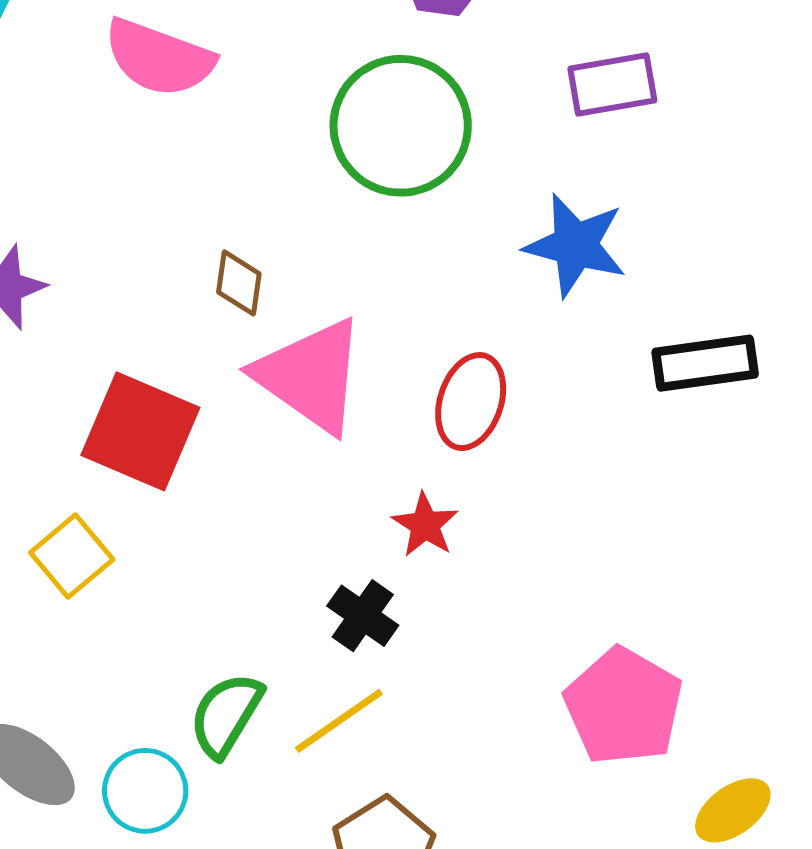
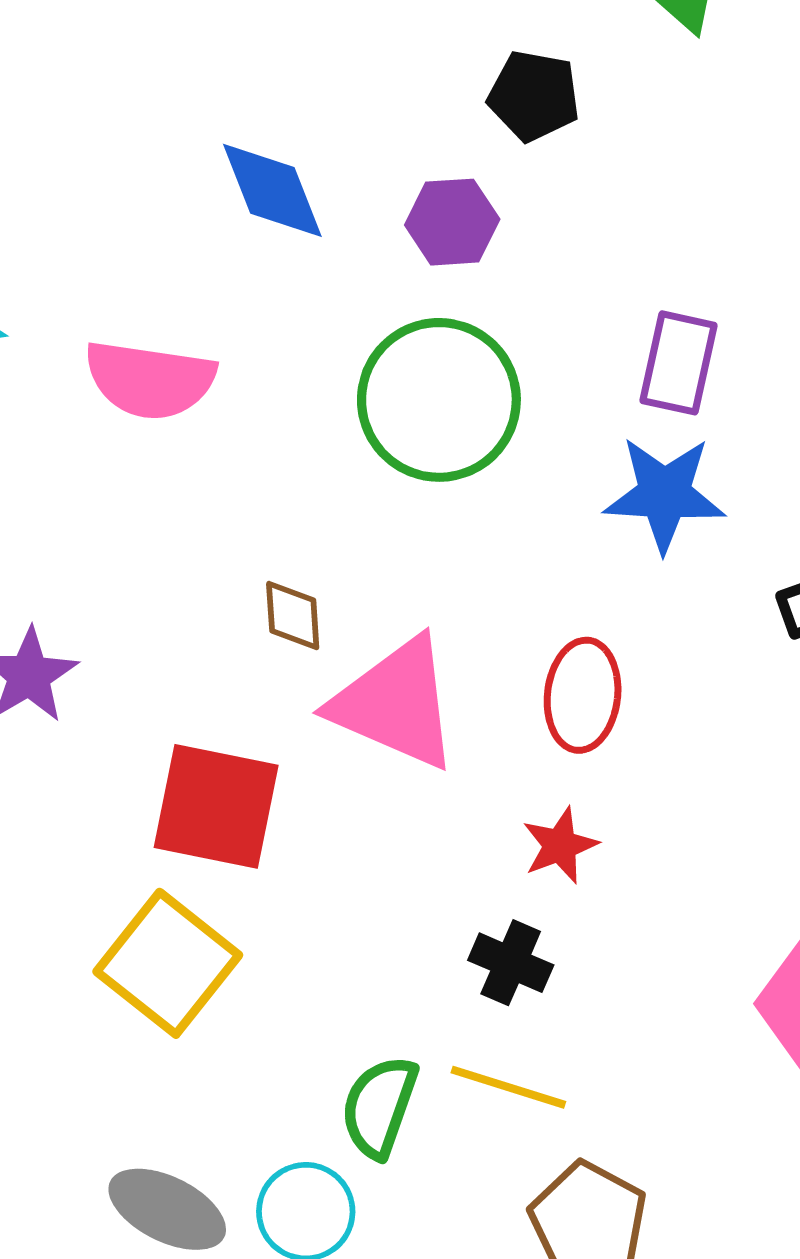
purple rectangle: (612, 84) -> (679, 363), moved, turned -56
red star: (425, 525) -> (560, 845), turned 30
yellow square: (72, 556) -> (168, 963), size x1.5
yellow line: (339, 721) -> (508, 1087), turned 64

